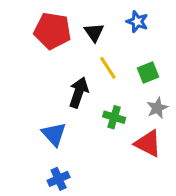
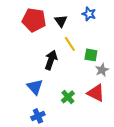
green square: (148, 72) -> (91, 55), moved, turned 32
green cross: (114, 117) -> (68, 97), moved, turned 32

